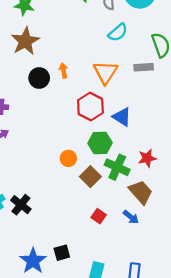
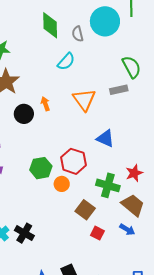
cyan semicircle: (118, 32) -> (66, 62), moved
red hexagon: (90, 106) -> (74, 161), moved
green hexagon: (100, 143) -> (41, 168), moved
brown square: (90, 177) -> (85, 210), moved

